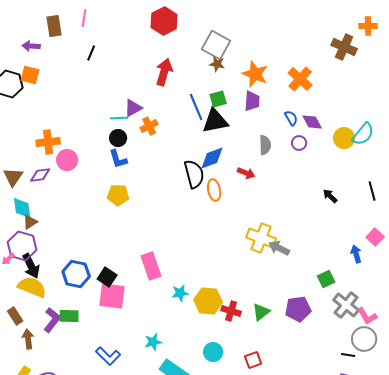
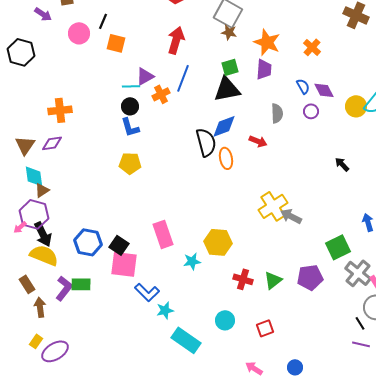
purple arrow: (31, 46) -> (43, 14), turned -150
orange square: (30, 75) -> (116, 43), moved
orange cross: (300, 79) -> (312, 47), size x0.7
blue line: (196, 107) -> (183, 78), moved, turned 44
pink circle: (67, 160) -> (79, 33), moved
yellow cross: (261, 238) -> (273, 206), turned 36
green square: (326, 279) -> (338, 247), size x1.4
yellow hexagon: (208, 301) -> (218, 242), moved
black line: (348, 355) -> (360, 323), turned 48
blue L-shape: (108, 356) -> (147, 292), moved

